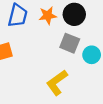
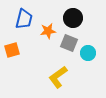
orange star: (48, 16) -> (48, 31), moved

